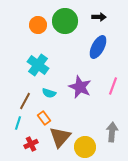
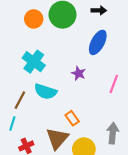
purple star: (80, 87) -> (79, 73), moved, size x0.6
cyan semicircle: (49, 93) -> (45, 92), size x1.5
orange rectangle: (44, 118) -> (72, 118), moved

